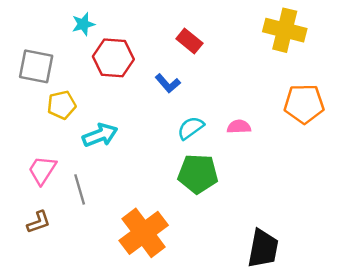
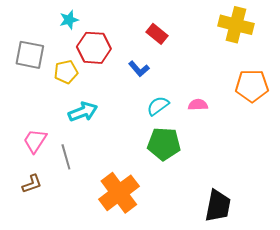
yellow pentagon: (62, 105) -> (66, 72), moved

